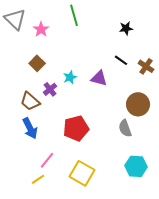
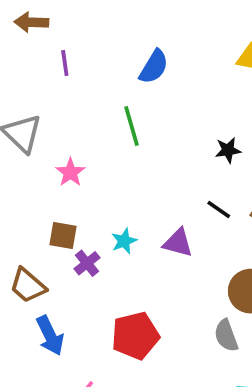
pink star: (41, 29) -> (70, 172), moved
brown square: (37, 63) -> (63, 235), moved, turned -35
brown trapezoid: (30, 101) -> (28, 286), moved

